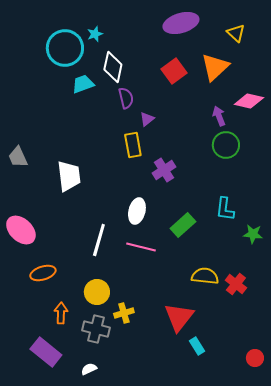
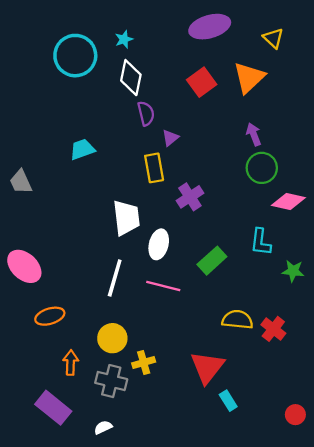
cyan star: (95, 34) -> (124, 39), moved
cyan trapezoid: (83, 84) -> (82, 149), moved
pink diamond: (249, 101) -> (288, 201), moved
white trapezoid: (69, 176) -> (126, 218), moved

